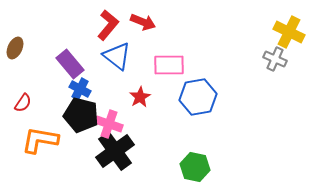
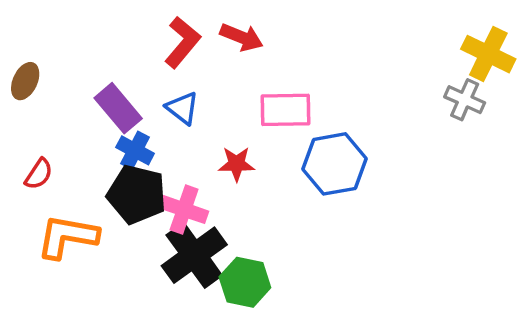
blue triangle: (117, 56) -> (182, 108), moved, size x0.7
red star: (140, 97) -> (236, 164), turned 30
green hexagon: (195, 167) -> (245, 282), moved

